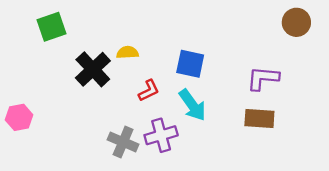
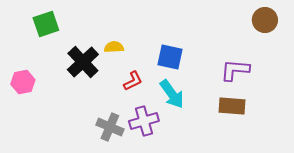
pink hexagon: (19, 117) -> (23, 82), moved

